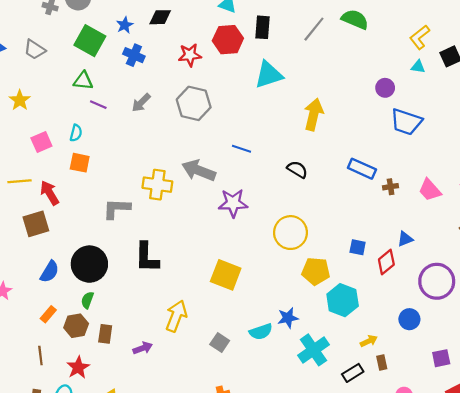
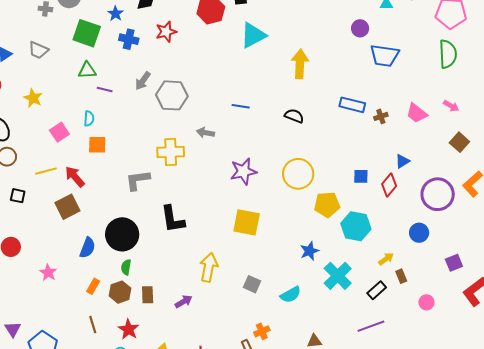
red star: (190, 55) -> (166, 32), moved
gray hexagon: (194, 103) -> (172, 95), moved
gray arrow: (199, 170) -> (205, 133), size x0.6
purple star: (233, 203) -> (243, 171), moved
cyan semicircle: (261, 332) -> (291, 295), moved

